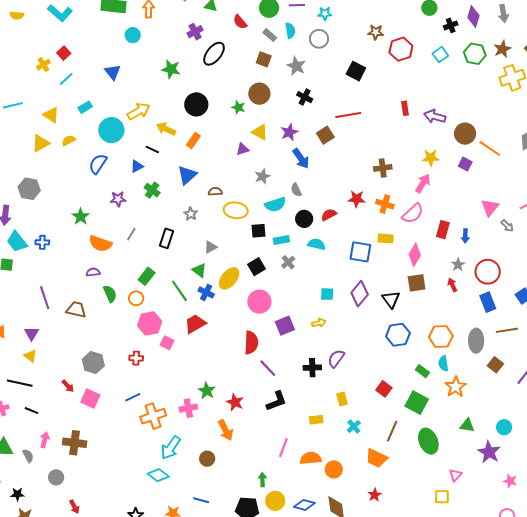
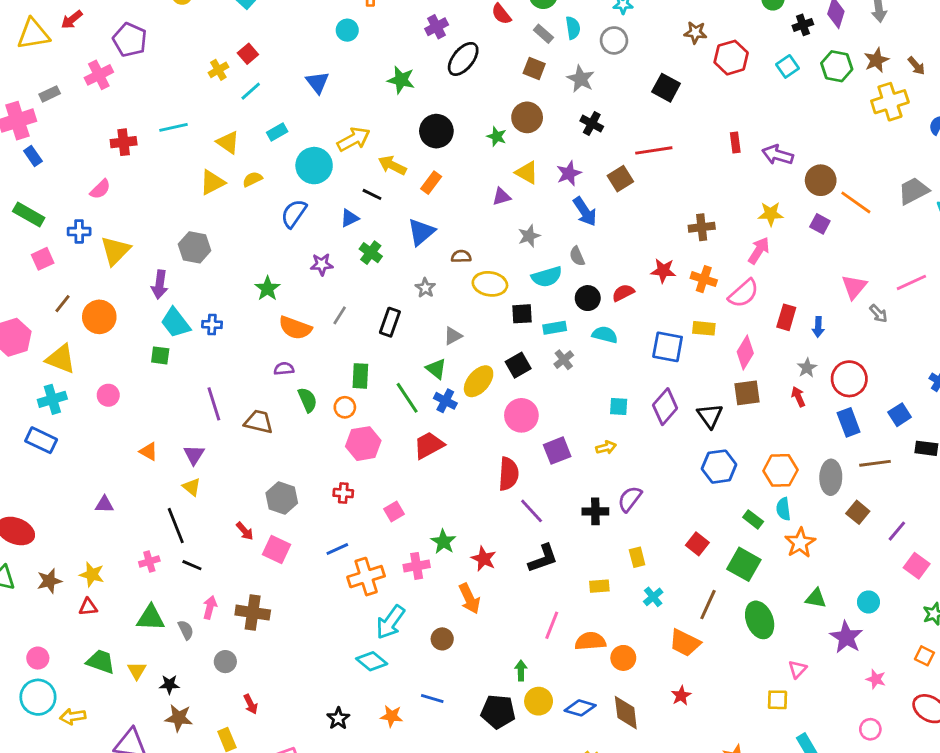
green rectangle: (147, 276) -> (360, 376), turned -36
pink square: (167, 343) -> (394, 511), moved, turned 32
black line: (20, 383) -> (176, 526), turned 55

